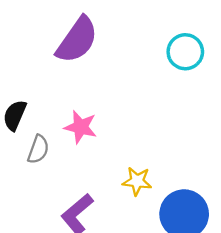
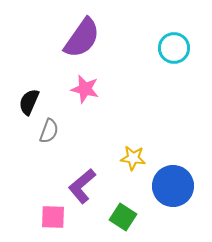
pink star: (81, 127) -> (85, 89), moved

